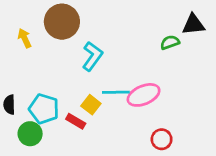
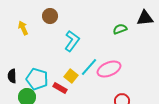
brown circle: (62, 22) -> (50, 16), size x0.6
green semicircle: (170, 42) -> (120, 29), moved
cyan line: (116, 92) -> (89, 67), turned -48

